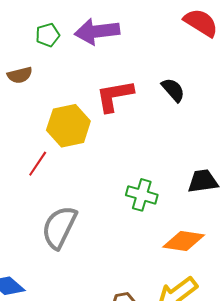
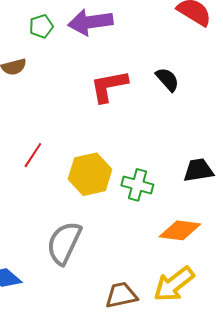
yellow hexagon: (68, 126) -> (90, 174), moved
gray semicircle: (59, 227) -> (64, 243), moved

